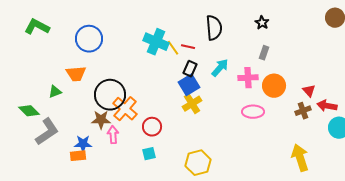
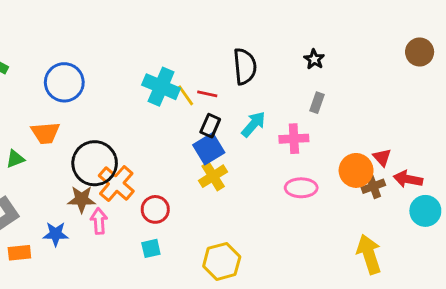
orange circle: (274, 86) -> (356, 170), moved
orange rectangle: (78, 156) -> (19, 253), moved

